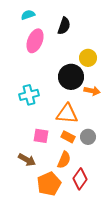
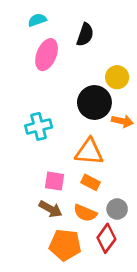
gray circle: (88, 137) -> (117, 209), moved
brown arrow: (27, 160) -> (51, 209), moved
orange semicircle: (64, 160) -> (85, 213), turned 90
orange pentagon: (49, 184) -> (65, 245), turned 30

